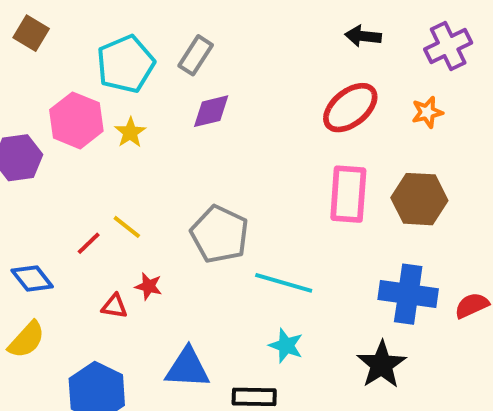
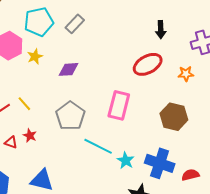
black arrow: (363, 36) -> (161, 30), turned -108
purple diamond: (211, 111) -> (69, 69), moved
pink rectangle: (348, 194) -> (119, 105), moved
cyan star: (286, 346) -> (126, 160), moved

